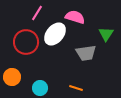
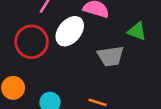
green triangle: (106, 34) -> (137, 31), turned -42

